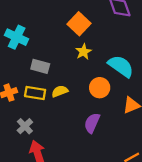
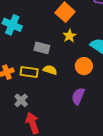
gray rectangle: (40, 66) -> (42, 48), moved
yellow semicircle: (60, 91) -> (50, 70), turned 40

